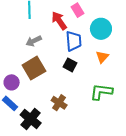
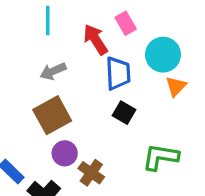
orange triangle: (102, 57) -> (176, 86), moved
black square: (70, 65) -> (124, 113), moved
purple circle: (12, 82) -> (65, 153), moved

